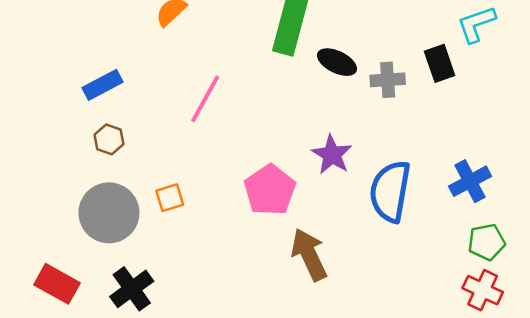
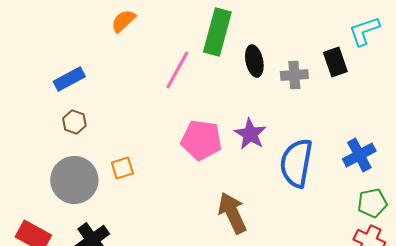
black ellipse: (337, 62) -> (254, 61), turned 52
pink line: (205, 99) -> (177, 70), moved
pink pentagon: (270, 190) -> (201, 140), moved, turned -30

